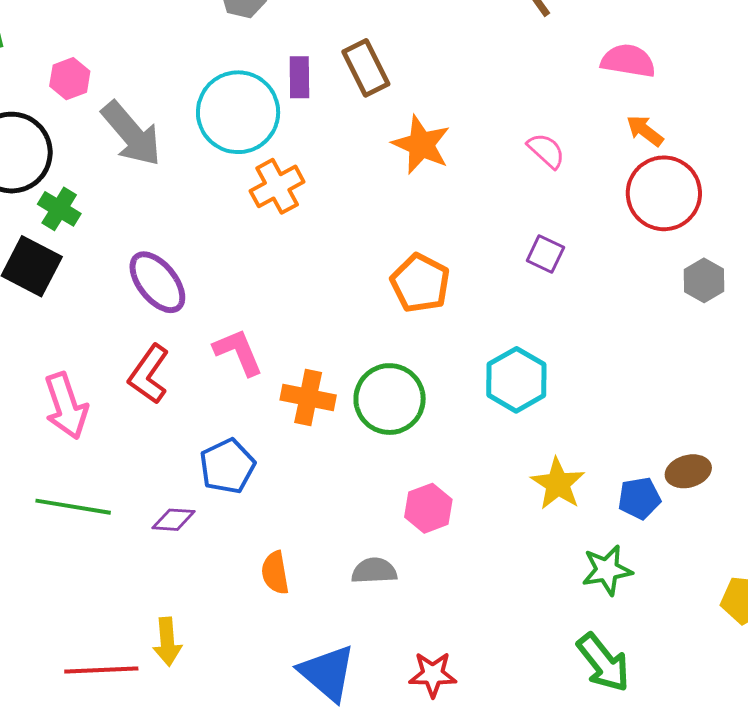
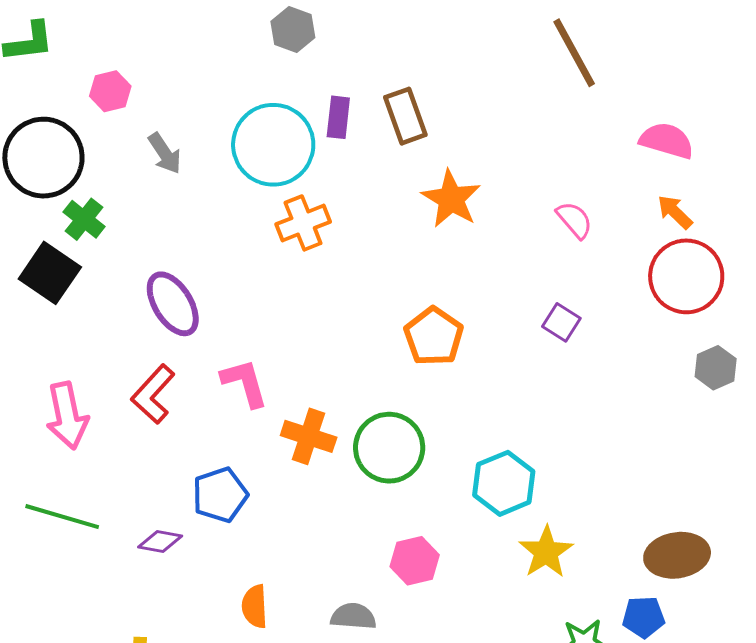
gray arrow: (131, 134) -> (165, 153), size x0.6
cyan hexagon: (516, 380) -> (504, 483), moved
brown ellipse: (688, 471) -> (677, 555), size x1.4
blue pentagon: (639, 498) -> (644, 617), moved

